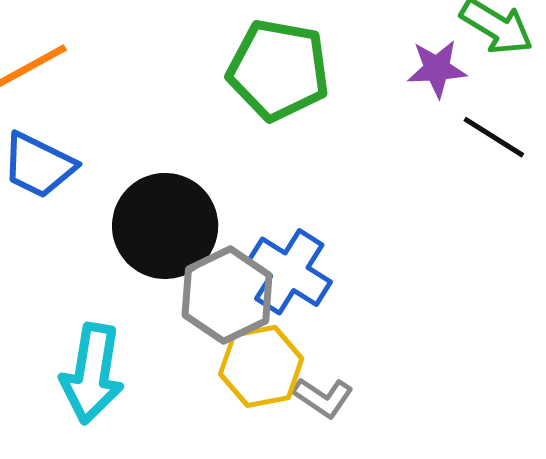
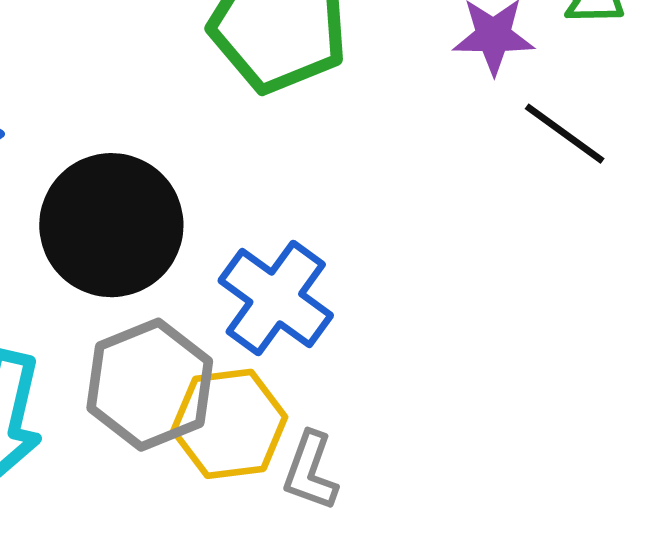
gray hexagon: (227, 295) -> (150, 385), moved
gray L-shape: (323, 397) -> (310, 471), turned 72

